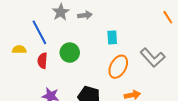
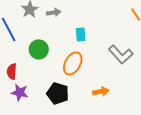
red semicircle: (42, 61) -> (12, 71), moved
orange ellipse: (118, 67) -> (73, 63), moved

